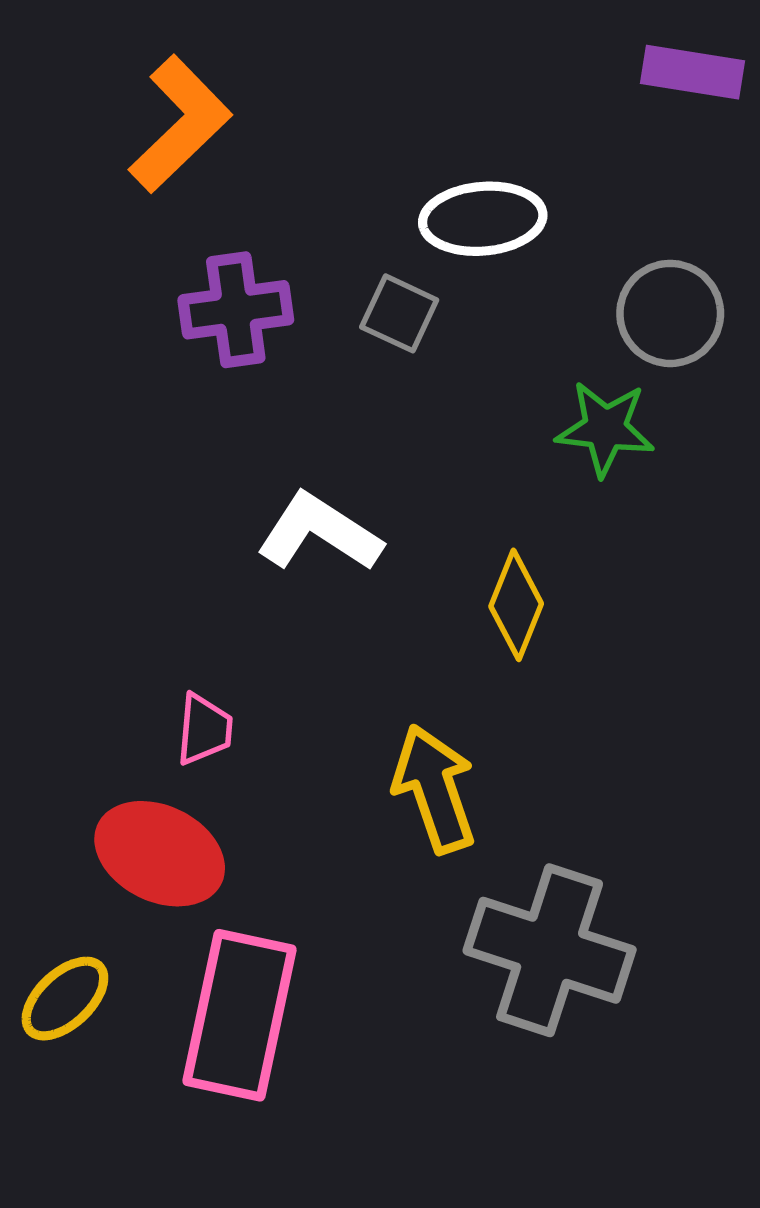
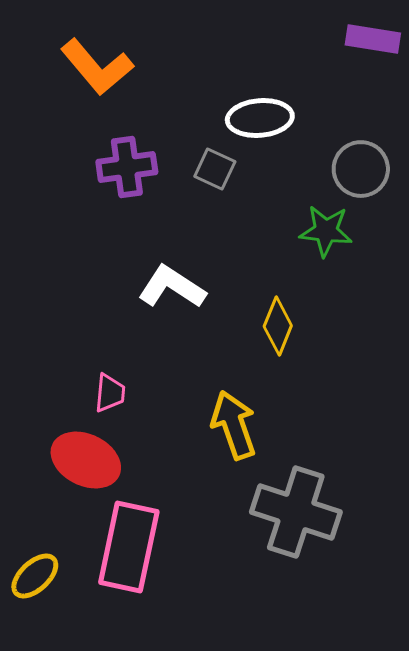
orange L-shape: (180, 124) -> (97, 67), turned 94
yellow ellipse: (65, 999) -> (35, 576), moved

